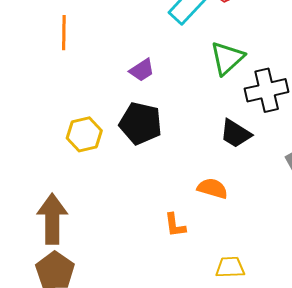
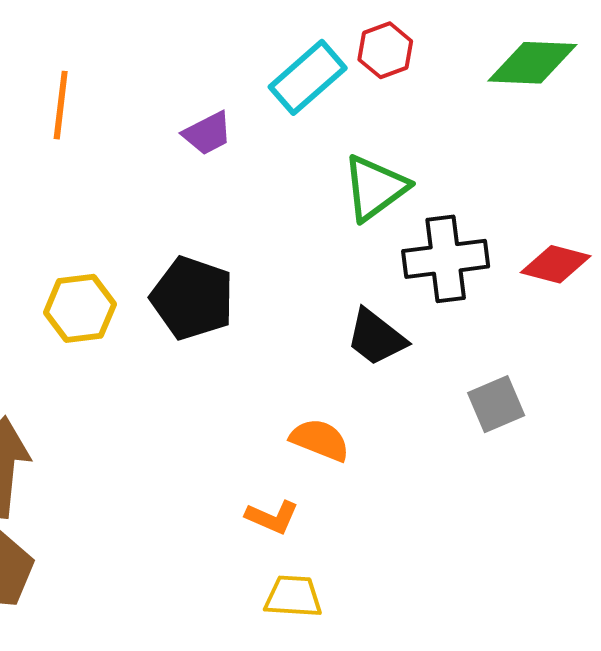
purple trapezoid: (142, 70) -> (207, 133), moved
orange L-shape: (175, 225) -> (272, 517), moved, turned -64
yellow trapezoid: (230, 267) -> (293, 597), moved

